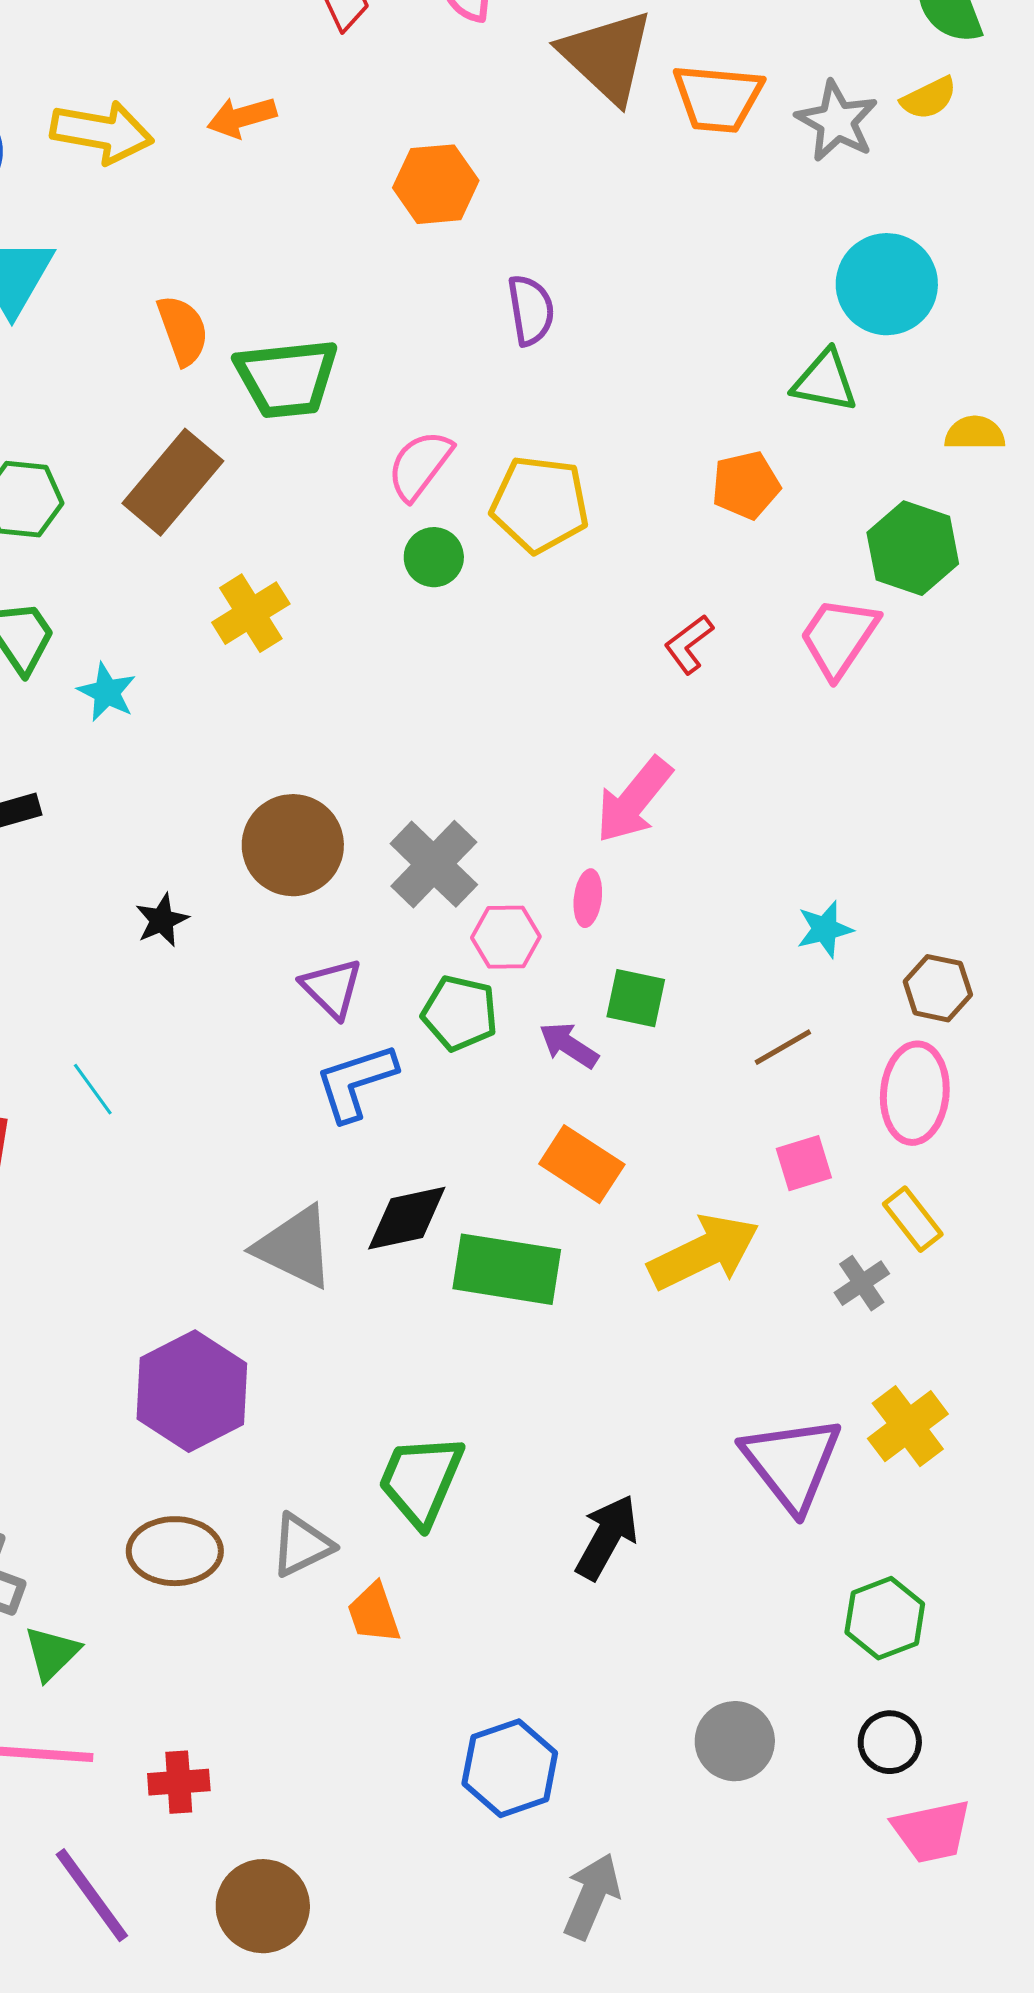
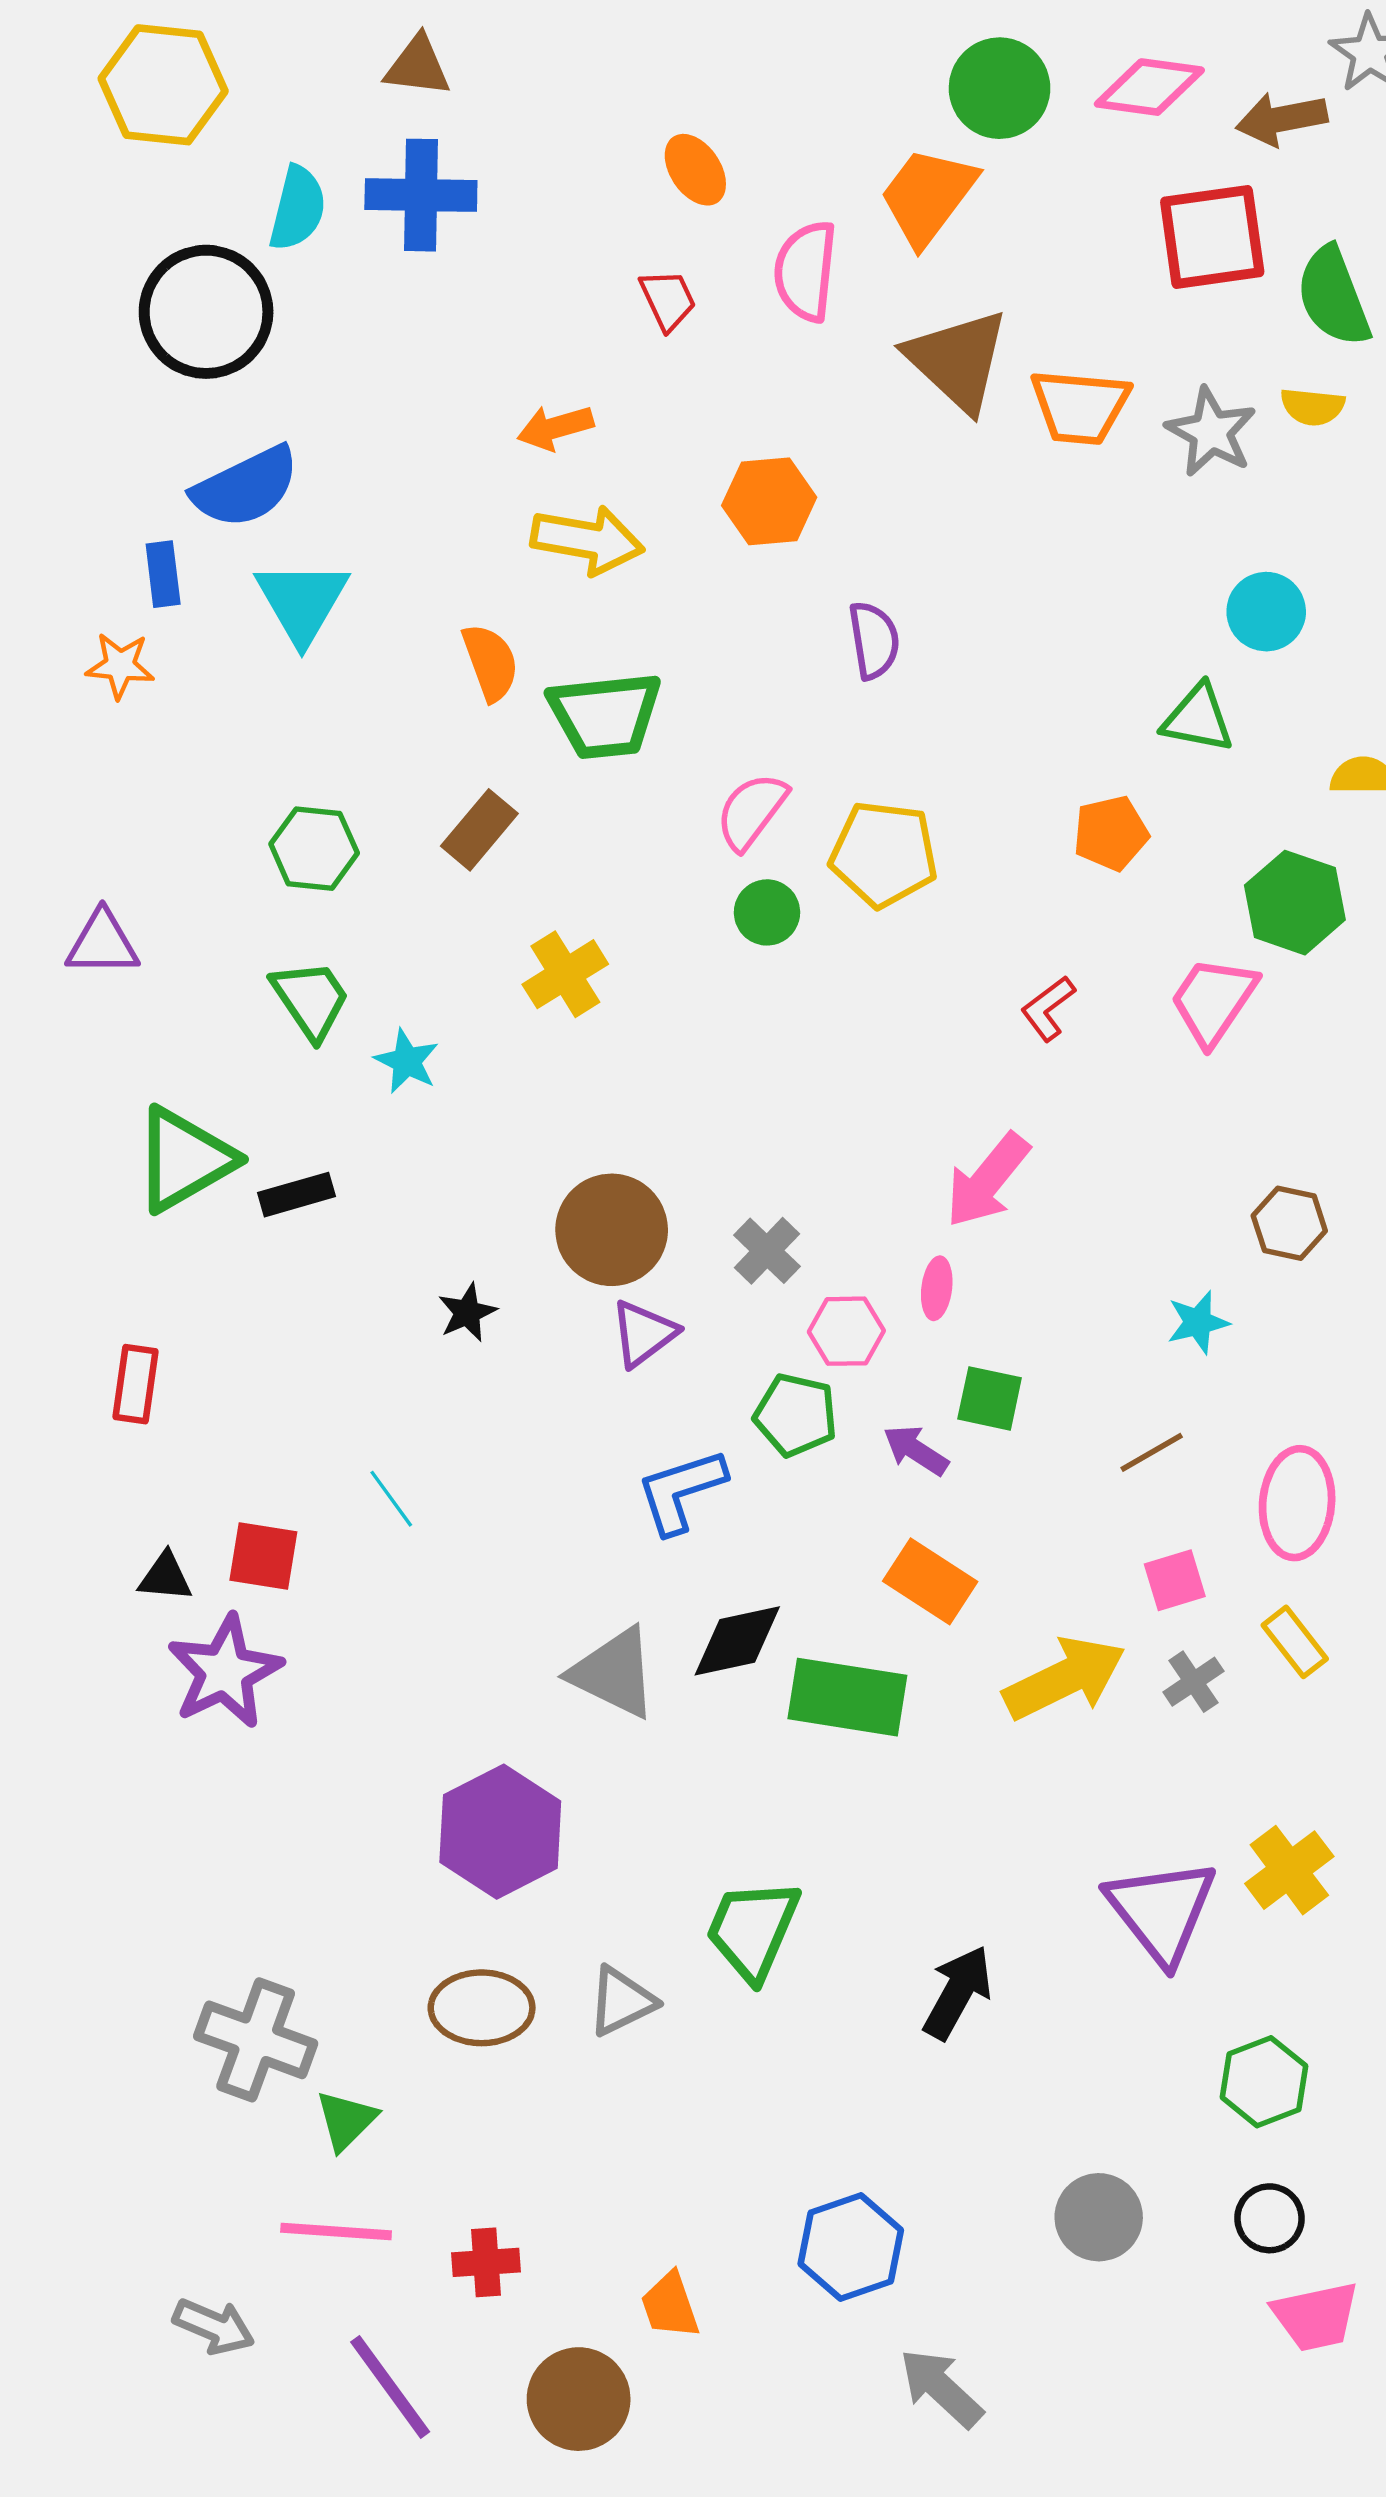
yellow semicircle: (929, 98) -> (1312, 407), turned 32
yellow arrow: (102, 132) -> (587, 540), moved
cyan circle: (887, 284) -> (1266, 612), size x0.7
brown rectangle: (173, 482) -> (479, 830), size x0.7
gray cross: (434, 864) -> (767, 1251), size x0.7
purple triangle: (332, 988) -> (644, 1333), moved, turned 38
brown hexagon: (938, 988) -> (1289, 1223), moved
gray cross: (862, 1283) -> (1193, 1682), moved
orange trapezoid: (374, 1613) -> (670, 2305), moved
gray arrow: (592, 1896) -> (941, 2388), turned -70

